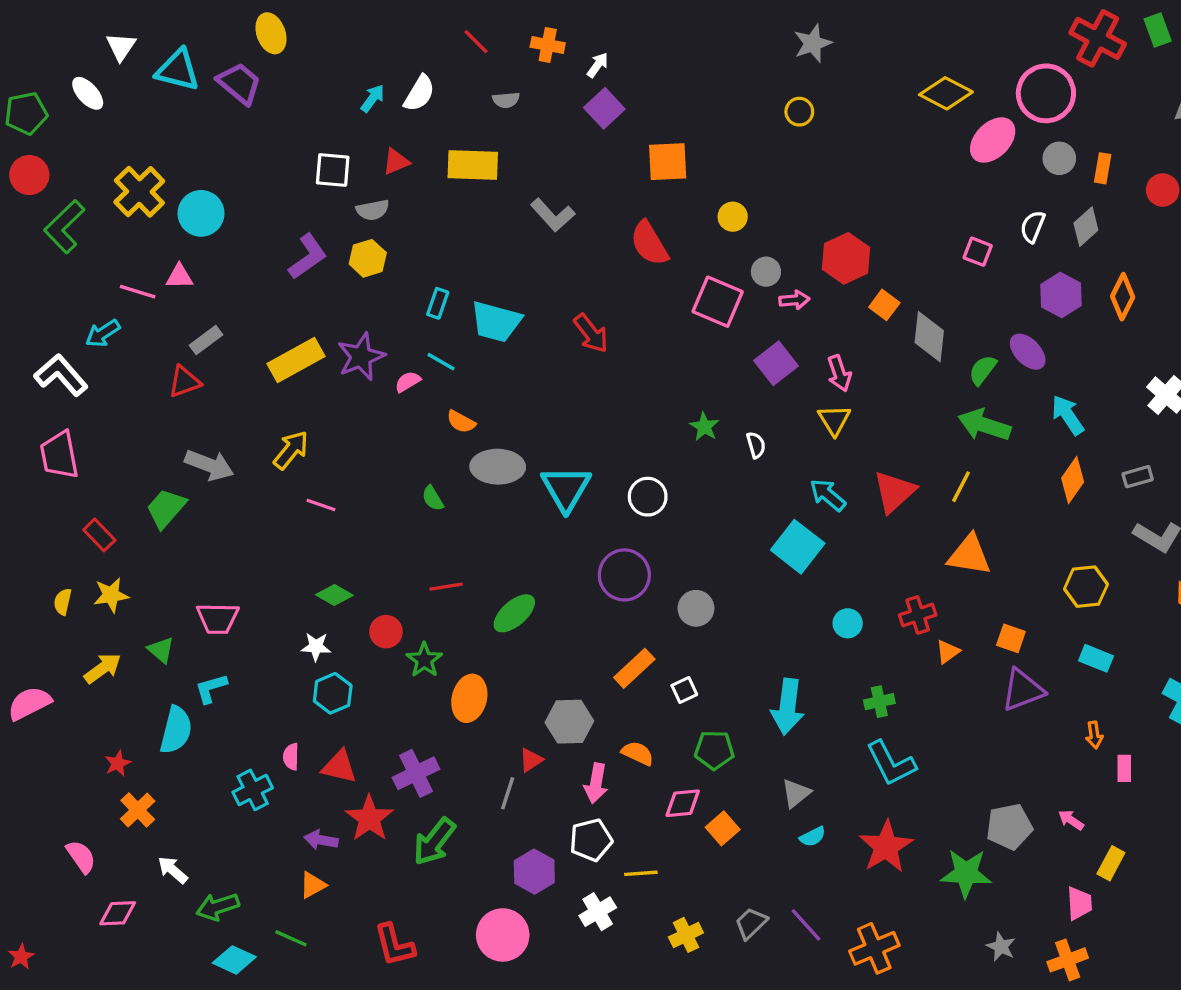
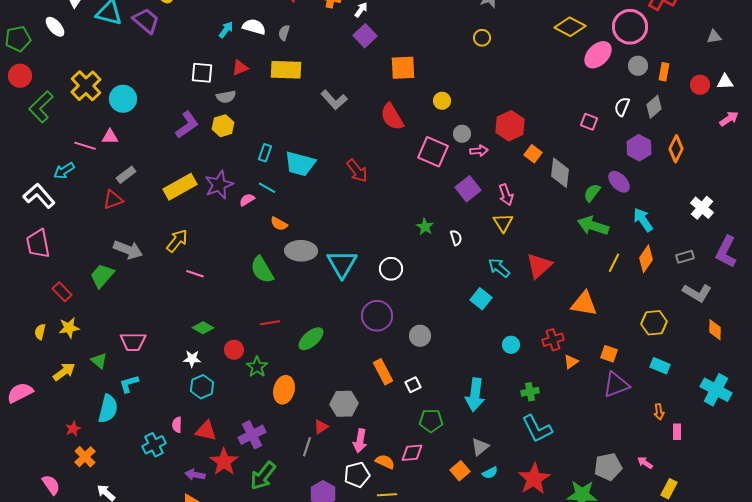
white semicircle: (419, 93) -> (254, 27), turned -105
gray semicircle: (506, 100) -> (284, 33), moved, turned 112
yellow line: (961, 487) -> (614, 263), moved
green semicircle: (433, 498) -> (262, 270), size x1.8
cyan square: (798, 547) -> (481, 299), size x0.7
orange rectangle: (634, 668) -> (383, 372), turned -75
orange semicircle: (638, 753) -> (385, 462), moved
orange square: (723, 828) -> (460, 471), moved

